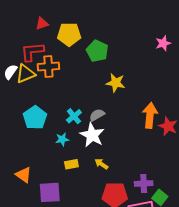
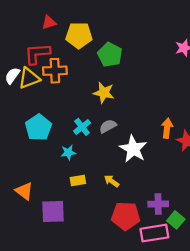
yellow star: (116, 83) -> (104, 93), moved
orange arrow: (150, 115) -> (167, 128), size x0.7
white star: (92, 135) -> (133, 149), moved

